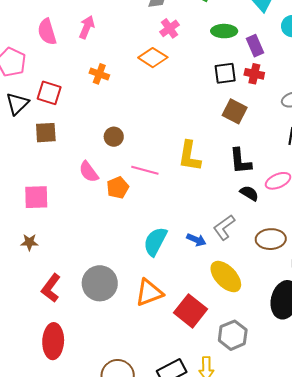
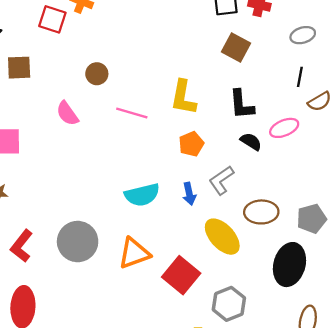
red square: (49, 93) -> (52, 19), moved
orange pentagon: (118, 188) -> (191, 144), moved
brown ellipse: (271, 239) -> (261, 212), moved
blue arrow: (196, 240) -> (189, 194), turned 54
cyan semicircle: (155, 242) -> (142, 195), turned -132

